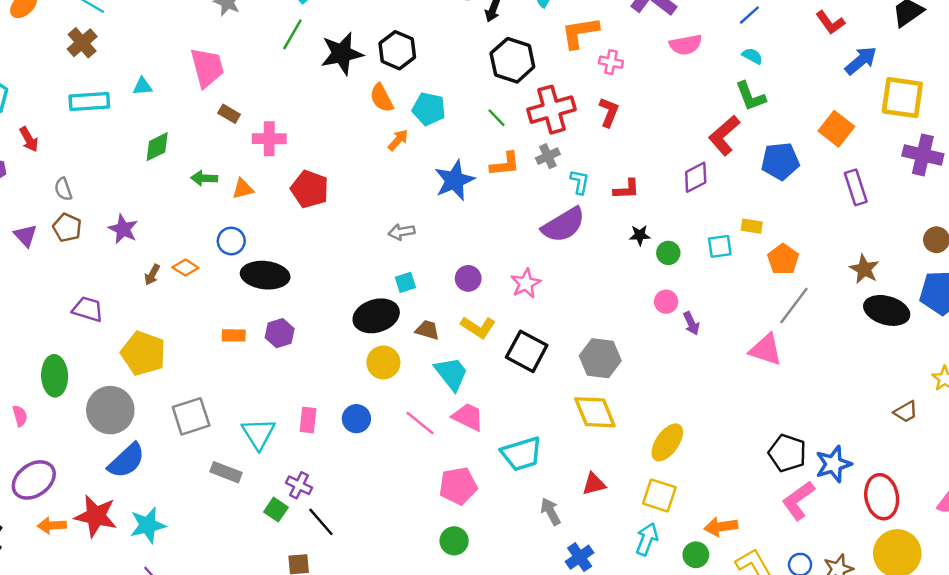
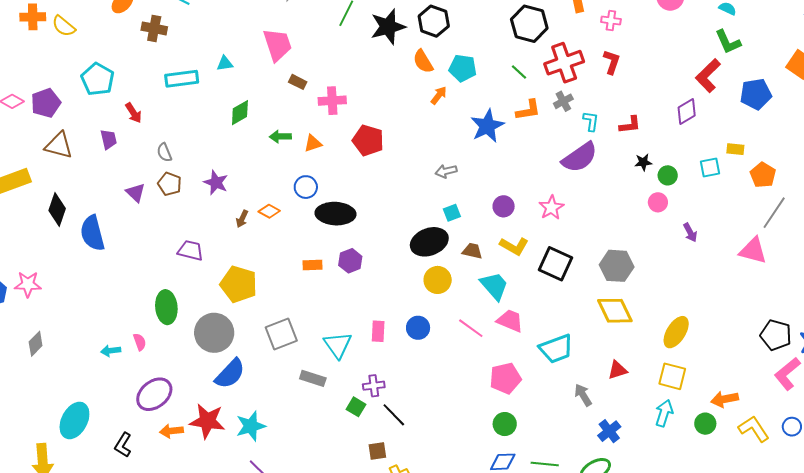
brown cross: (82, 43) -> (154, 28), moved, turned -35
pink circle: (666, 302) -> (658, 202), moved
purple cross: (299, 485) -> (374, 386), turned -30

